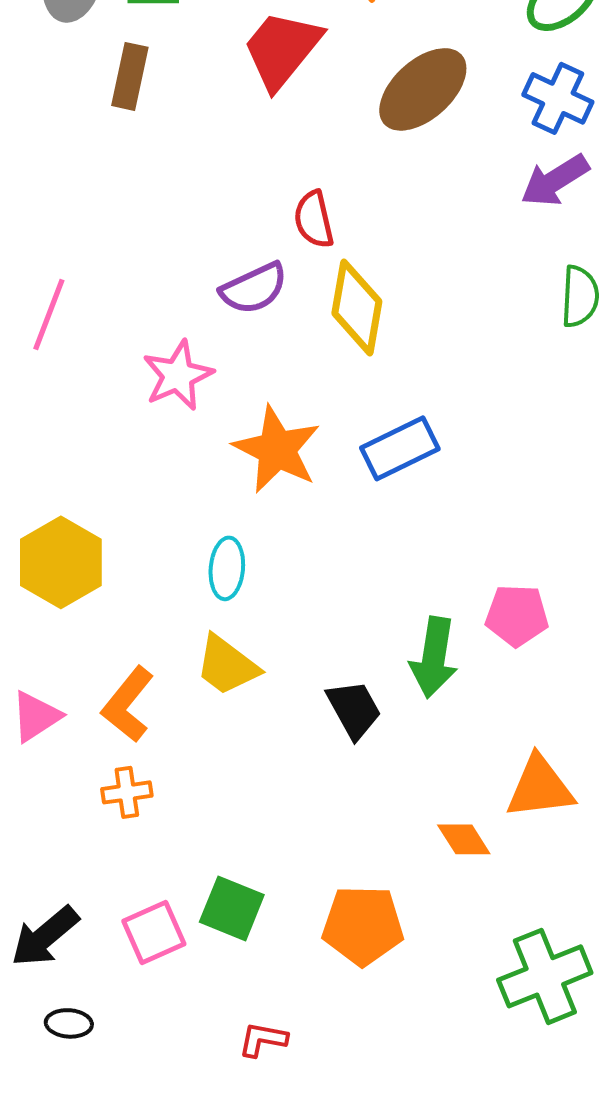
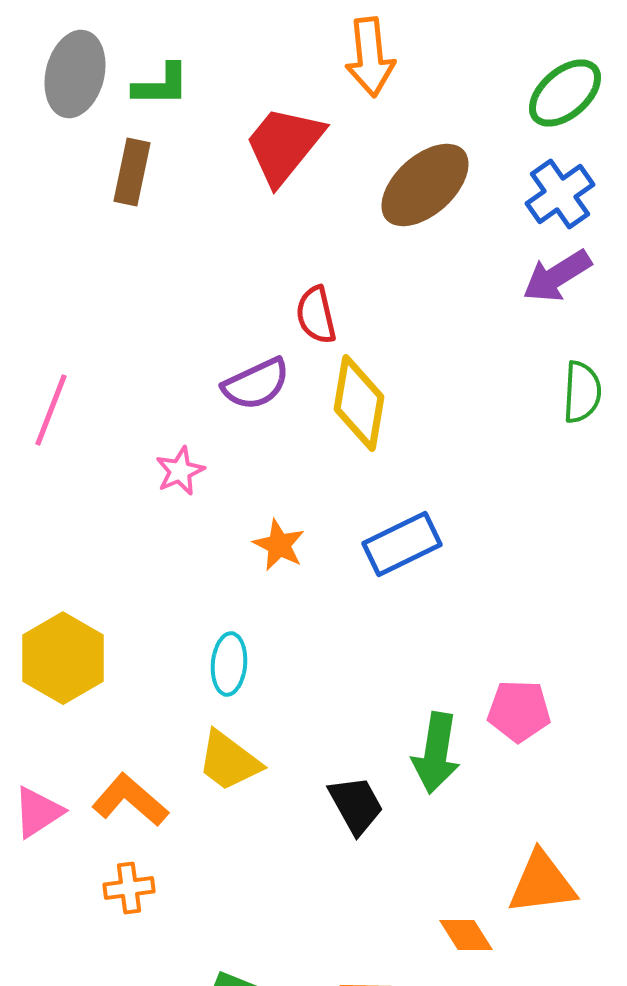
blue cross: (558, 98) -> (560, 194), turned 30
pink star: (178, 375) -> (180, 471), size x0.7
orange star: (277, 449) -> (279, 545), size x0.6
orange L-shape: (128, 704) -> (130, 800), turned 92

